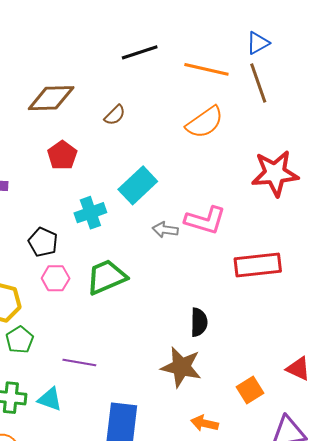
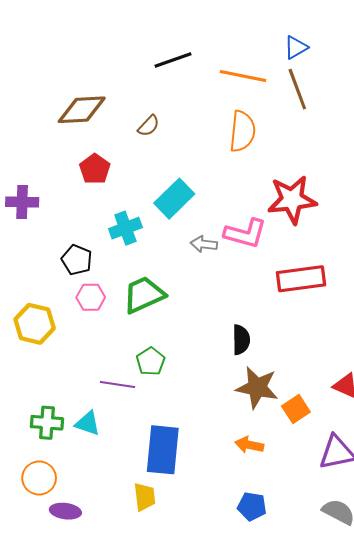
orange semicircle: (205, 122) -> (242, 131), turned -48
red star: (275, 173) -> (292, 200), moved
green pentagon: (20, 340) -> (151, 361), moved
brown star: (181, 367) -> (257, 388), moved

